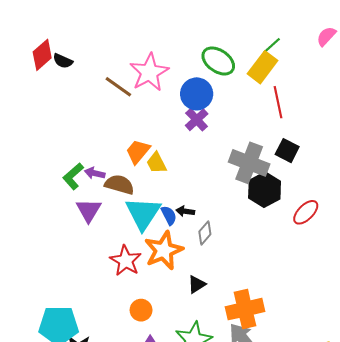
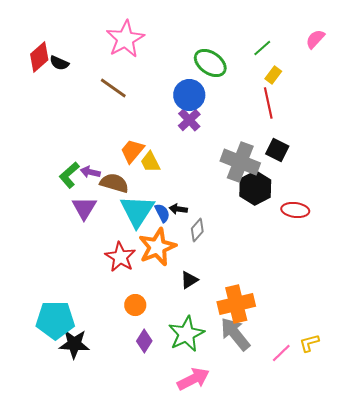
yellow rectangle: (263, 67) -> (273, 75), moved, size x0.6
pink star: (149, 72) -> (125, 39), moved
red ellipse: (306, 212) -> (295, 210), turned 52

